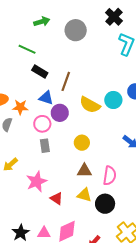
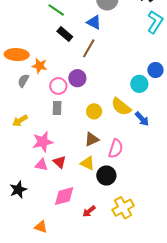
blue triangle: (46, 98) -> (94, 22), moved
cyan circle: (113, 100) -> (139, 84), moved
yellow semicircle: (90, 105) -> (121, 107), moved
brown triangle: (84, 171) -> (92, 139), turned -35
pink triangle: (44, 233) -> (41, 165), moved

